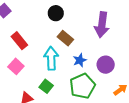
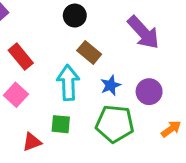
purple arrow: (102, 25) -> (143, 32), turned -50
green square: (46, 86) -> (61, 124), turned -32
green pentagon: (82, 86) -> (115, 124), turned 30

